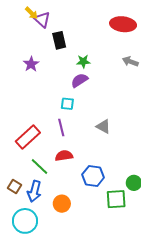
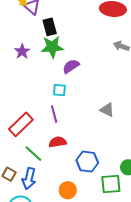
green star: (83, 61) -> (52, 47), moved, size x1.6
gray triangle: (103, 126) -> (107, 110), moved
orange circle: (62, 204) -> (68, 190), moved

